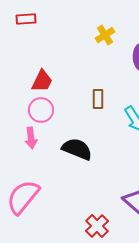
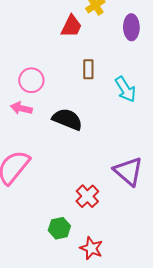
red trapezoid: (42, 81) -> (71, 26), moved
pink arrow: (31, 138) -> (21, 108), turned 110

